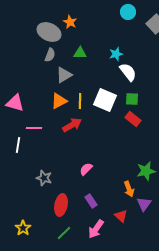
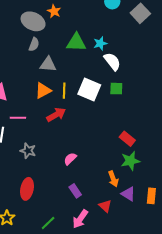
green triangle: (80, 53) -> (76, 42), moved, size x1.5
gray triangle: (64, 75) -> (48, 64), turned 36
red rectangle: (133, 119) -> (127, 139), moved
gray star: (44, 178) -> (28, 151), moved
purple triangle: (144, 204) -> (128, 194), turned -35
red ellipse: (61, 205) -> (27, 189), moved

